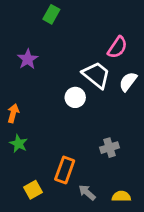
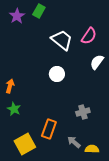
purple star: (28, 59) -> (17, 16), moved
white trapezoid: (96, 75) -> (62, 40), moved
yellow square: (33, 190) -> (25, 144), size x1.5
gray arrow: (87, 192) -> (74, 142), moved

